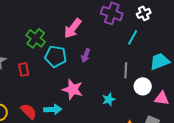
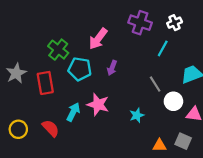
red rectangle: (24, 69) -> (45, 83), size x1.5
gray line: (126, 70) -> (155, 84), turned -35
cyan arrow: (53, 109) -> (73, 112), moved, turned -60

